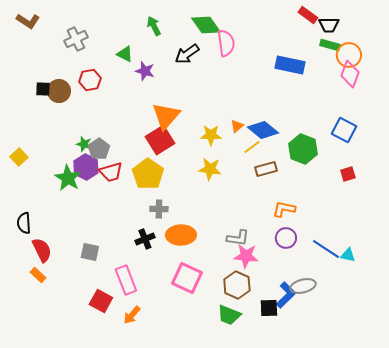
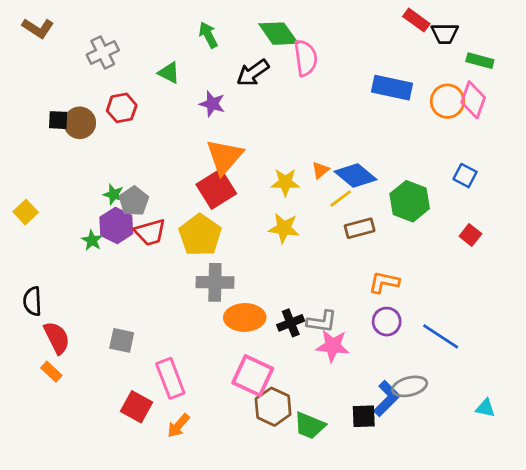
green rectangle: (330, 45) -> (480, 61), moved
orange circle: (349, 55) -> (447, 101), moved
purple star: (145, 71) -> (212, 104), moved
blue square: (344, 130) -> (465, 176), size x0.7
red square: (348, 174) -> (470, 235), turned -35
green star: (68, 178) -> (92, 240), size x0.6
gray cross: (159, 209) -> (215, 282), size x1.5
black cross: (145, 239) -> (291, 323), moved
cyan triangle: (348, 255) -> (485, 408), moved
brown hexagon: (237, 285) -> (273, 407), moved

